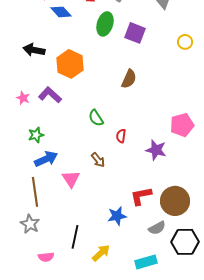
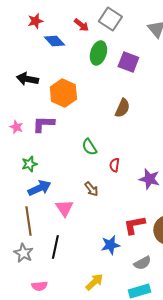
purple L-shape: (50, 95) -> (43, 124), turned -40
gray semicircle: (157, 228) -> (142, 263), moved
black line: (75, 237) -> (55, 247), moved

